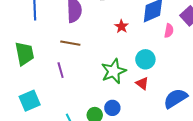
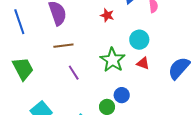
purple line: (61, 70) -> (74, 73), moved

